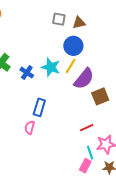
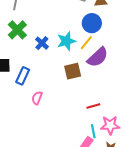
cyan star: (51, 67) -> (66, 41), turned 30
brown square: (100, 96) -> (73, 71), moved
blue rectangle: (39, 107) -> (23, 76), moved

